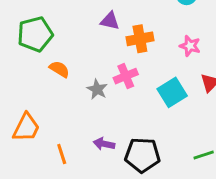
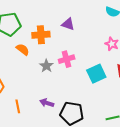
purple triangle: (110, 21) -> (68, 24), moved
orange cross: (140, 39) -> (41, 35), moved

